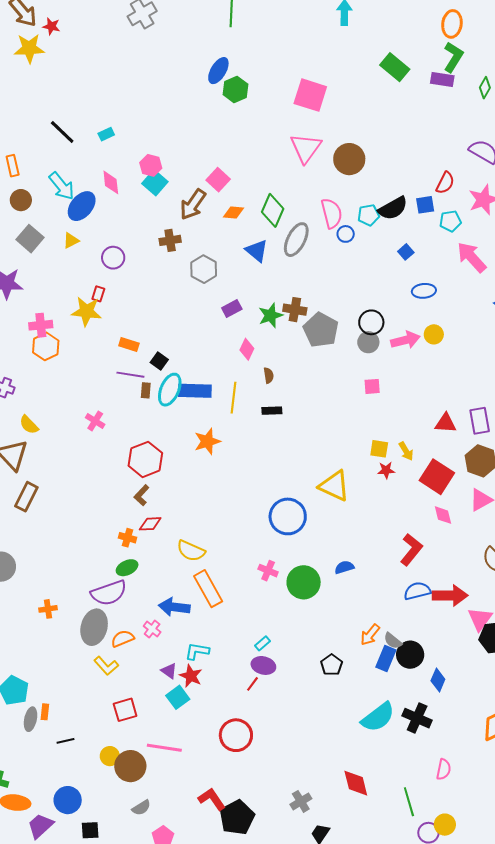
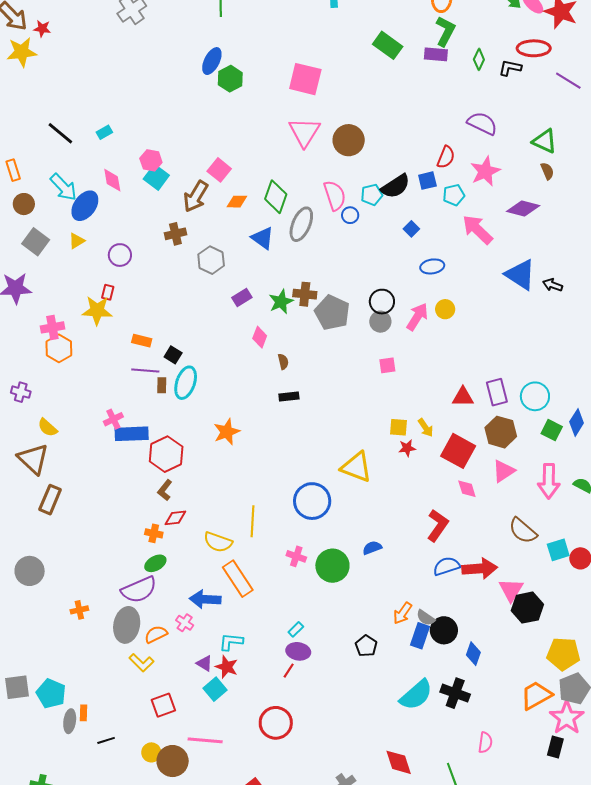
pink arrow: (405, 340) -> (417, 317), turned -40
blue rectangle: (195, 391) -> (132, 434), moved
yellow line: (233, 398) -> (253, 521), moved
pink cross: (95, 421) -> (113, 419), turned 36

